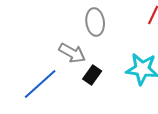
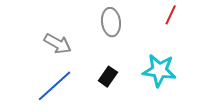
gray arrow: (72, 53) -> (58, 44), moved

